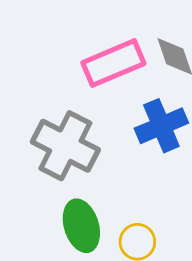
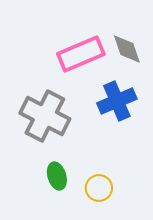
green ellipse: (81, 226) -> (57, 176), size x0.7

